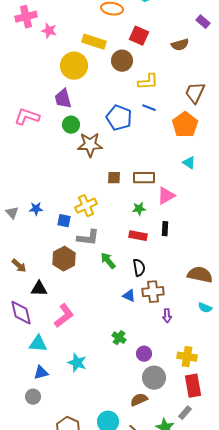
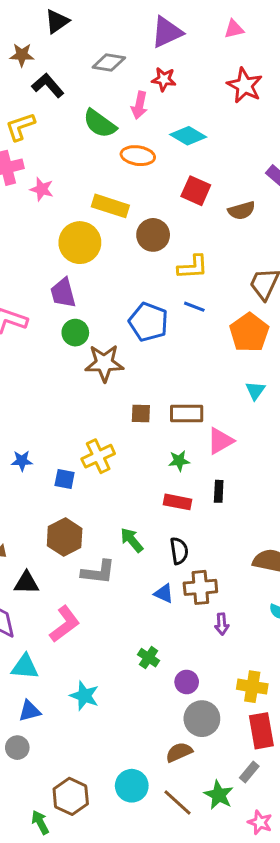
red square: (139, 36) -> (196, 191), moved
cyan triangle: (189, 163) -> (255, 391), turned 32
gray L-shape: (88, 238) -> (98, 572), moved

